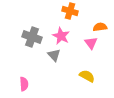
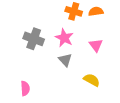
orange semicircle: (100, 27) -> (96, 11), moved
gray triangle: (54, 55) -> (65, 60), moved

